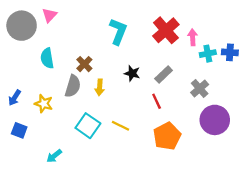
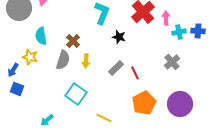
black star: (132, 73) -> (119, 37), moved
gray rectangle: (164, 75) -> (116, 68), moved
yellow star: (44, 104) -> (30, 57), moved
purple circle: (215, 120) -> (180, 104), moved
yellow line: (120, 126) -> (104, 118), moved
blue square: (19, 130) -> (17, 89), moved

